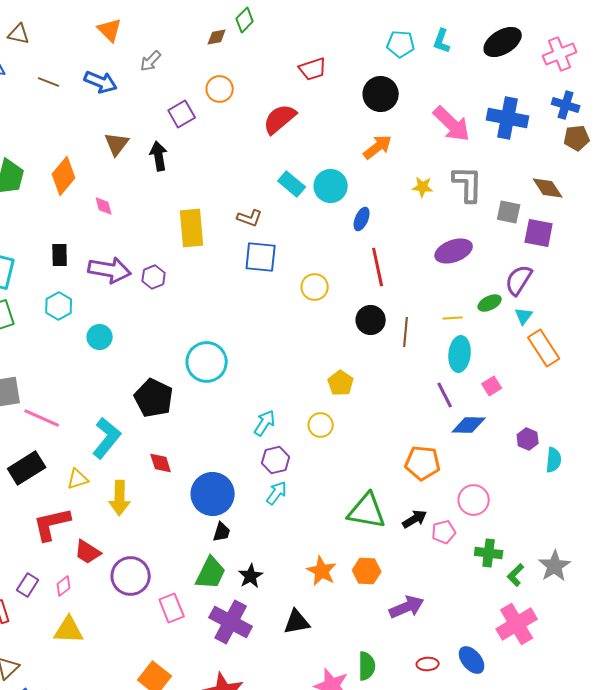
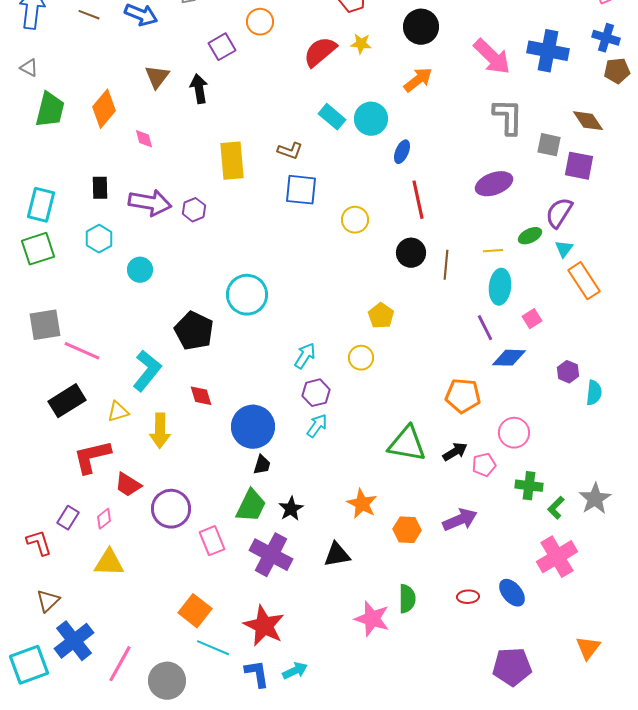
yellow star: (423, 187) -> (361, 44), moved
orange hexagon: (367, 571) -> (407, 530), moved
purple arrow: (407, 607) -> (460, 520), moved

